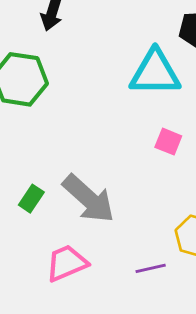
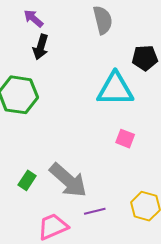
purple line: (151, 268) -> (95, 211), moved

